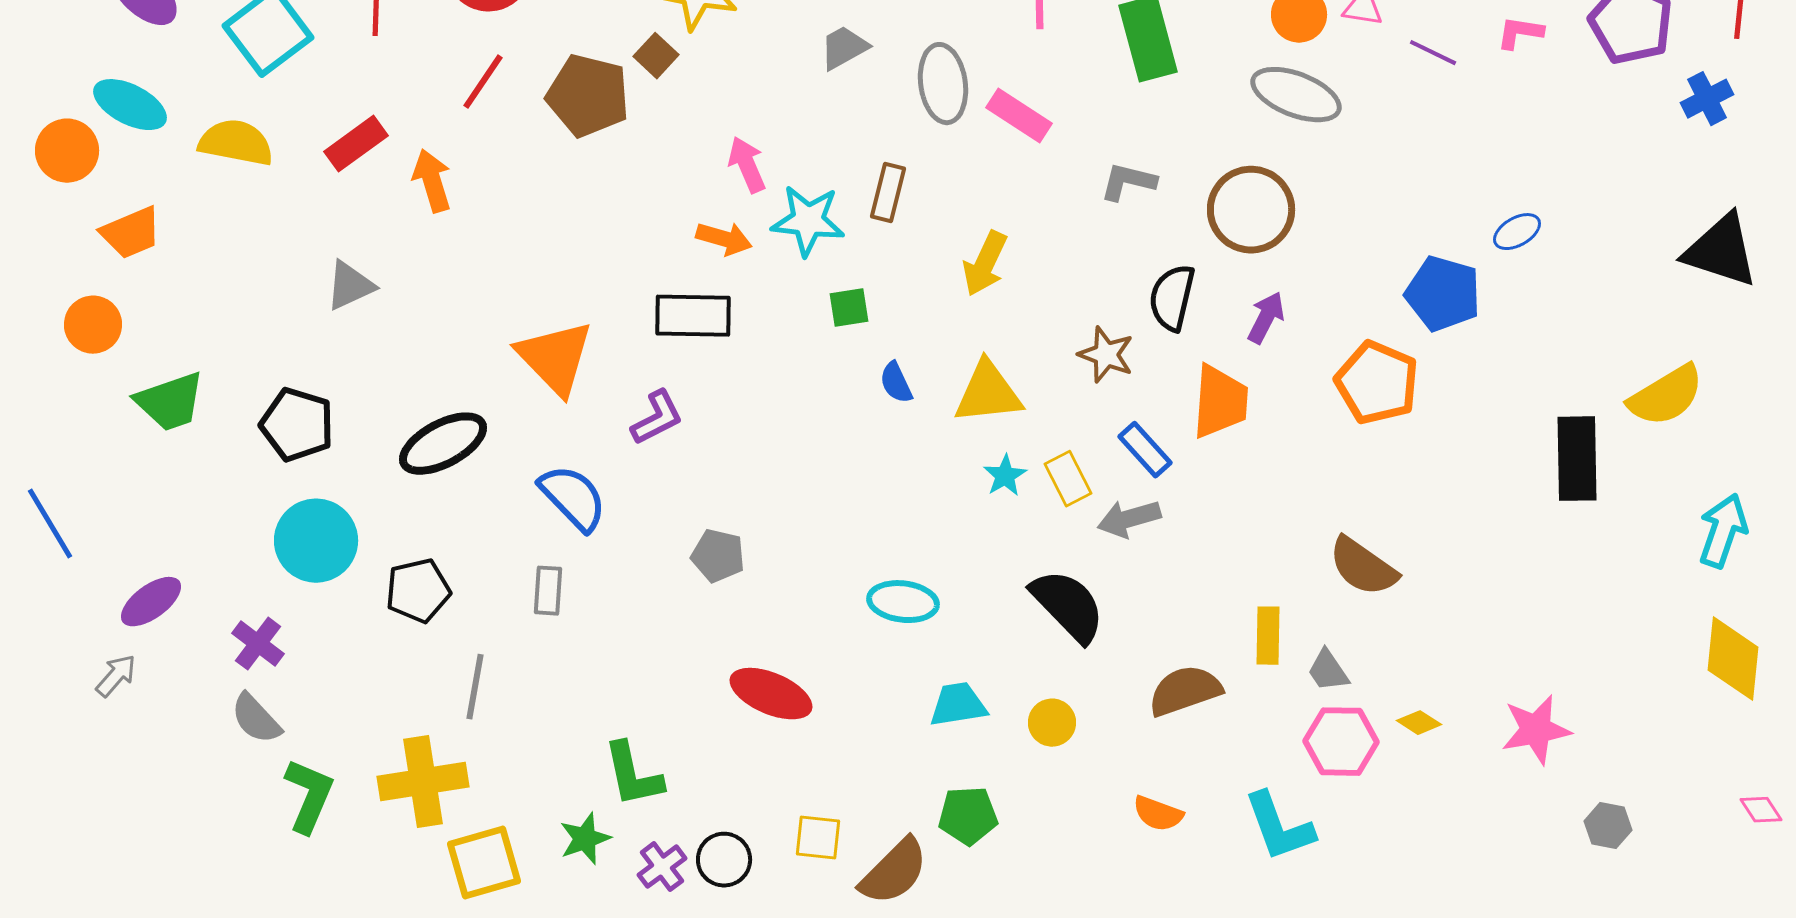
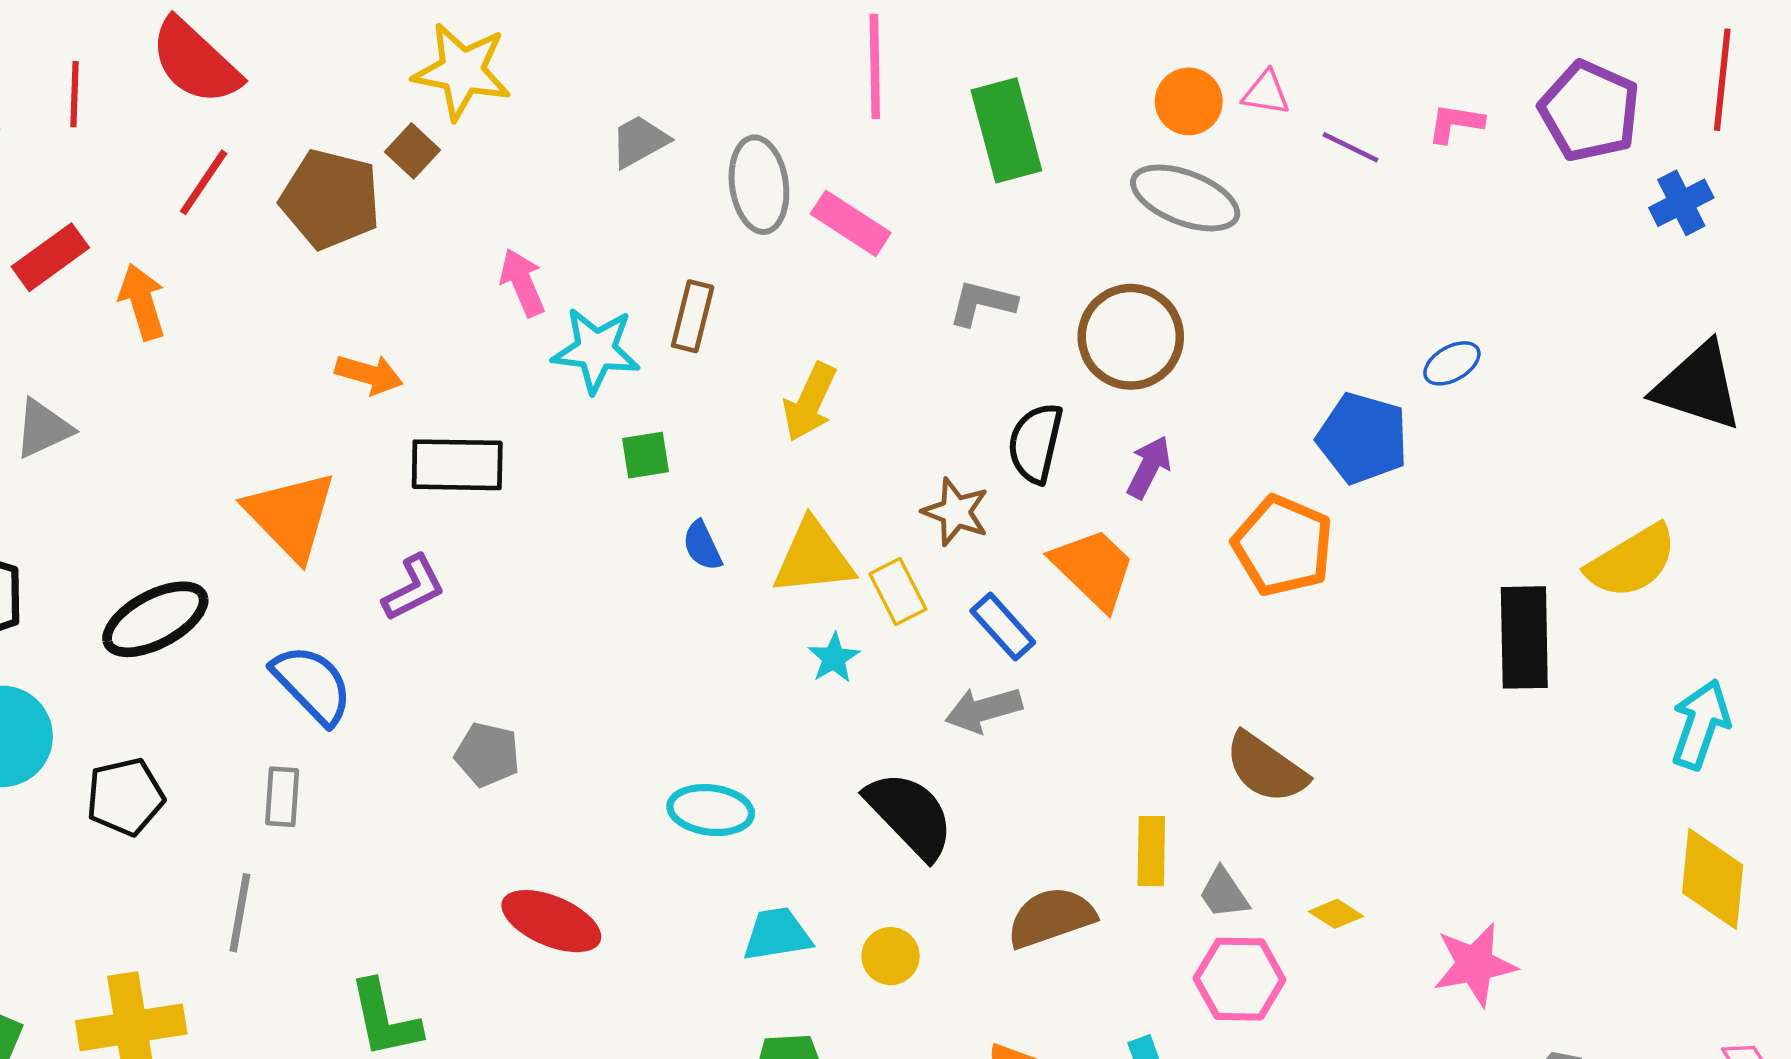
orange arrow: (724, 239) -> (369, 374), moved
orange trapezoid: (1220, 402) -> (1093, 569), turned -50
yellow rectangle: (1068, 479) -> (898, 592), moved
gray line: (475, 687) -> (240, 913), moved
yellow diamond: (1419, 723) -> (1336, 914), moved

